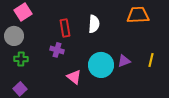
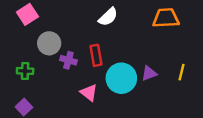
white semicircle: (94, 24) -> (108, 17), moved, turned 42
red rectangle: (65, 28) -> (96, 55), moved
gray circle: (14, 36) -> (49, 43), moved

